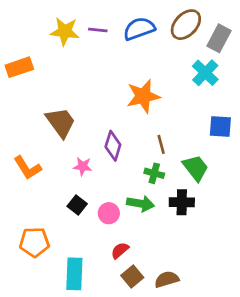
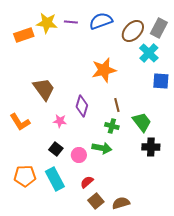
brown ellipse: (186, 25) -> (133, 31), moved
orange rectangle: (19, 67) -> (24, 35), moved
blue square: (220, 126) -> (161, 81), moved
black cross: (182, 202) -> (151, 147), moved
cyan rectangle: (74, 274) -> (55, 179), moved, turned -30

